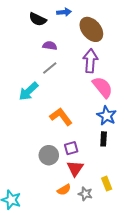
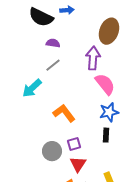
black semicircle: (38, 19) -> (41, 17), size x1.4
brown ellipse: (91, 29) -> (109, 31), moved, turned 60
blue star: (107, 116) -> (109, 112), turned 30

